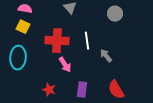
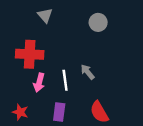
white line: (87, 41) -> (65, 80), moved
pink arrow: (65, 65) -> (39, 83), turned 49

